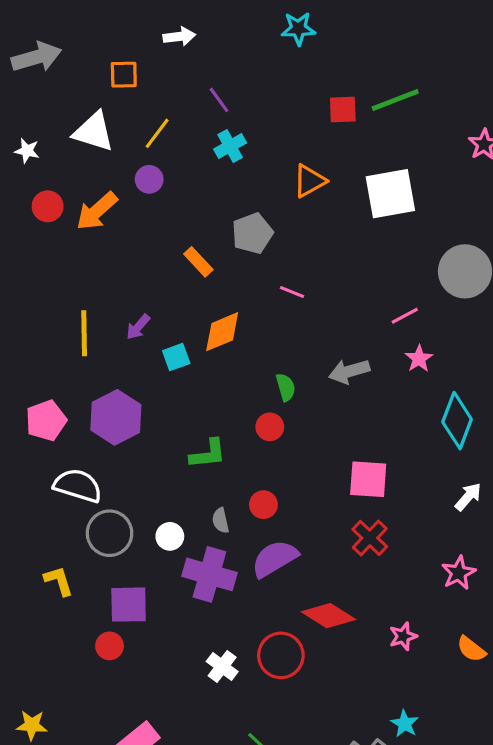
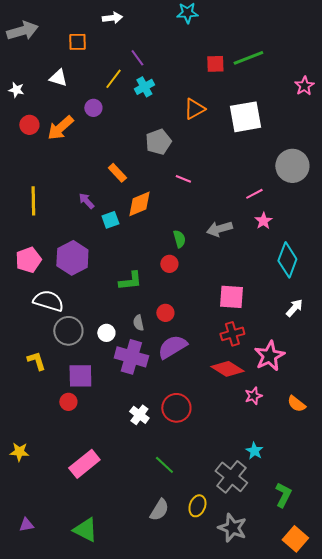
white triangle: (94, 132) -> (58, 78), size x0.7
yellow line: (157, 133) -> (113, 79), moved
orange rectangle: (198, 262) -> (117, 173), moved
purple arrow: (138, 327) -> (86, 201), turned 96
yellow line: (84, 333) -> (33, 201), moved
red cross: (370, 538) -> (232, 334), turned 30
pink star: (459, 573) -> (269, 356), moved, size x1.4
red diamond: (328, 616) -> (227, 369), moved

